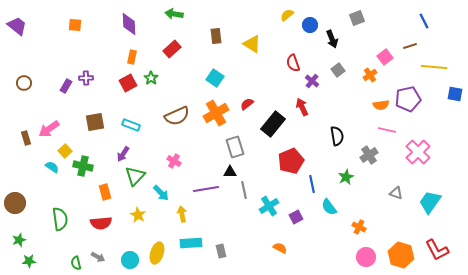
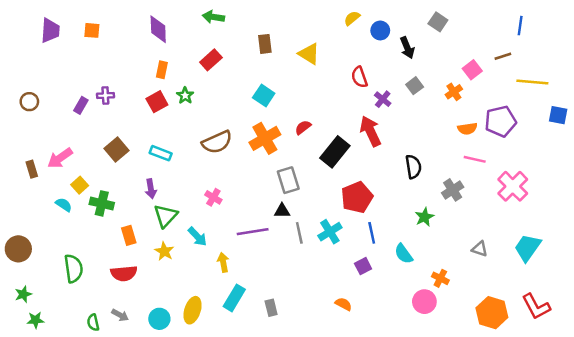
gray square: (357, 18) -> (438, 22), turned -35
blue line: (424, 21) -> (520, 26), turned 35
purple trapezoid: (17, 26) -> (50, 30), moved, turned 55
red arrow: (302, 107) -> (370, 131), size x1.4
brown square: (95, 122) -> (116, 149), turned -30
purple arrow: (123, 154) -> (151, 189), turned -42
blue line: (312, 184) -> (372, 233), moved
gray triangle: (396, 193) -> (480, 249), moved
cyan cross: (269, 206) -> (330, 232), moved
yellow star: (138, 215) -> (164, 251), moved
cyan rectangle: (191, 243) -> (234, 298), turned -55
pink circle: (366, 257) -> (424, 302), moved

